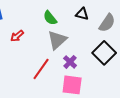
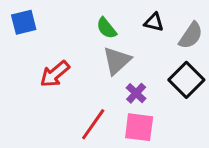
red arrow: (17, 36) -> (55, 74), moved, size x1.5
red line: (41, 69) -> (93, 124), moved

